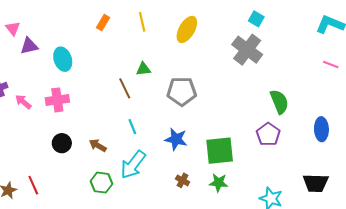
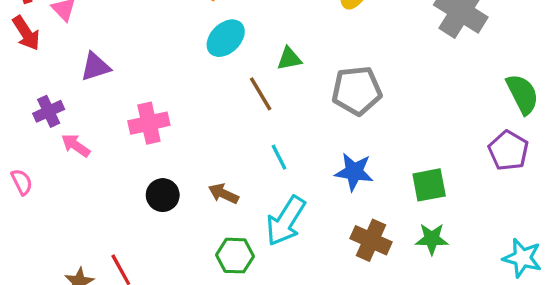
purple triangle: (29, 46) -> (95, 67), moved
cyan ellipse: (63, 59) -> (226, 38), moved, turned 70
pink arrow: (23, 102) -> (76, 145), moved
green square: (220, 151) -> (429, 185), size x0.7
brown cross: (183, 180) -> (371, 240), size x1.6

